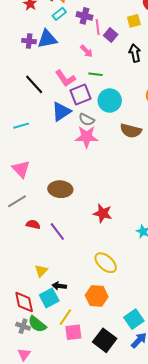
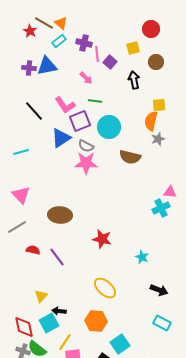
cyan square: (134, 319) -> (120, 344), moved

